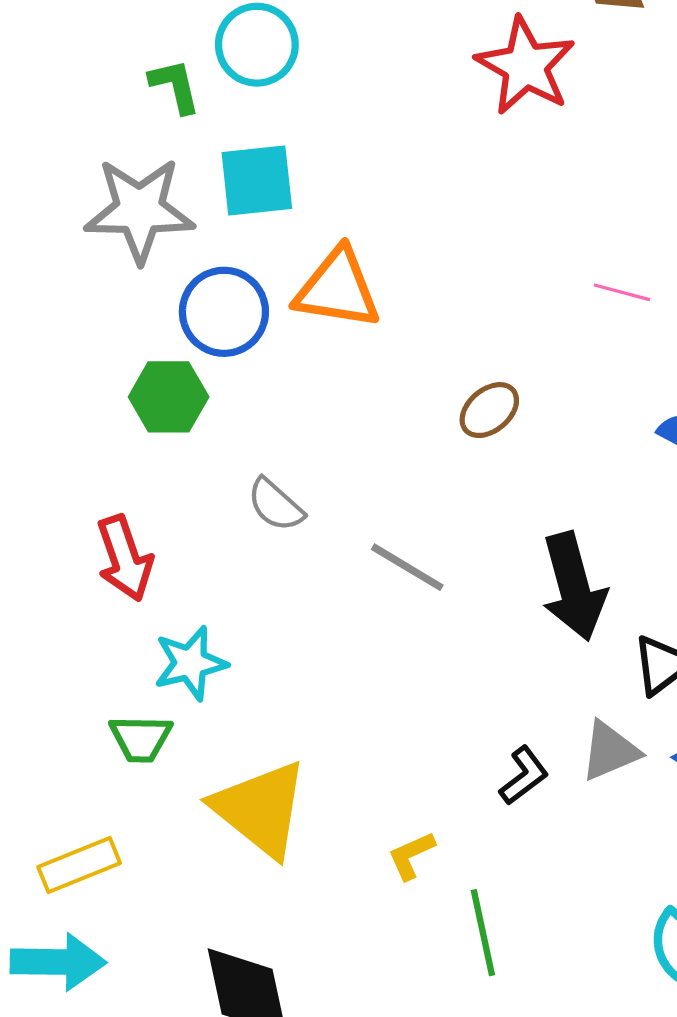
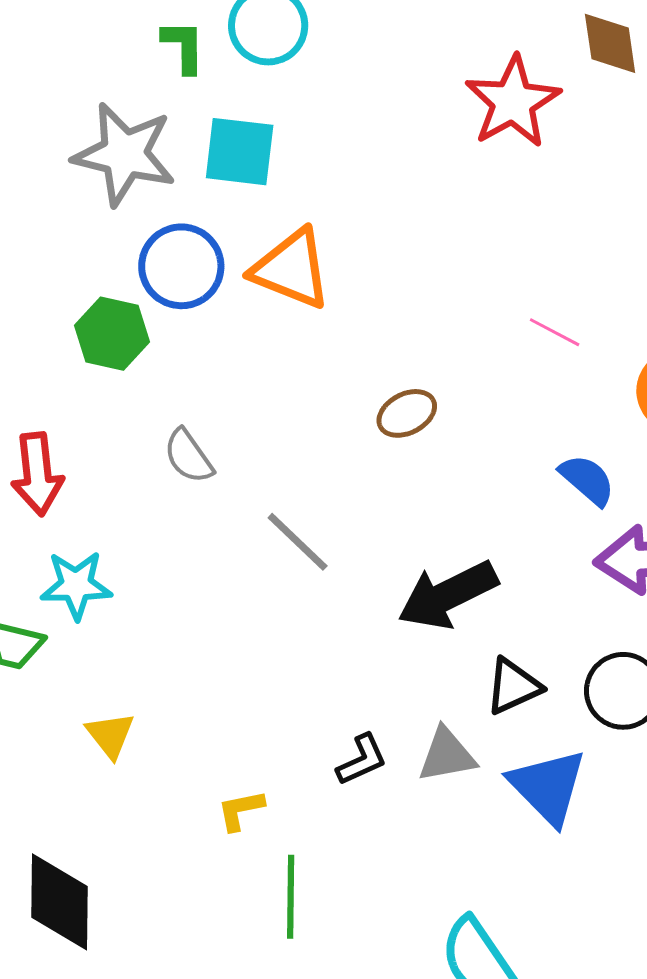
black arrow: (574, 587) -> (448, 595), turned 66
yellow triangle: (260, 809) -> (110, 735), size x0.5

